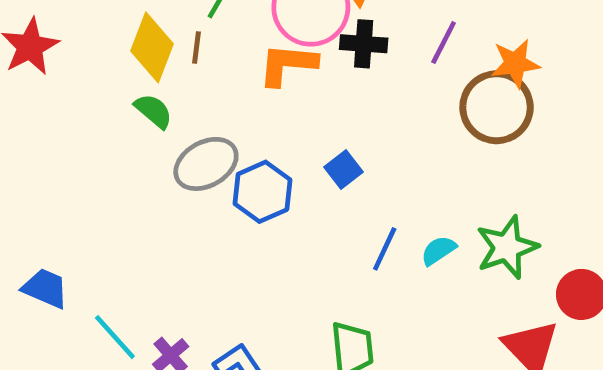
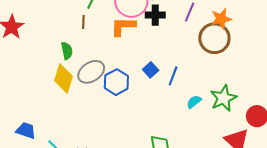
yellow diamond: (152, 47) -> (63, 78), moved
green semicircle: (153, 111) -> (67, 51), turned 42
blue line: (385, 249) -> (173, 76), moved

